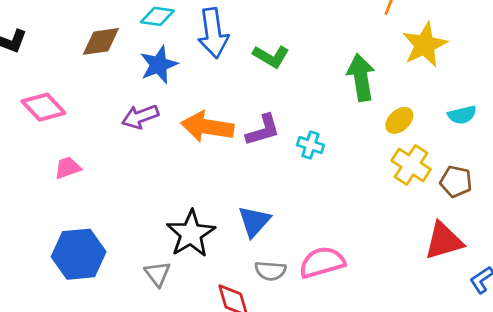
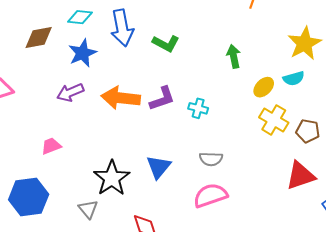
yellow star: (425, 45) -> (305, 43), moved
green arrow: (361, 77) -> (234, 56), size x0.7
cyan semicircle: (462, 115) -> (294, 78), moved
pink trapezoid: (68, 168) -> (51, 146), moved
gray semicircle: (270, 271) -> (211, 159), moved

